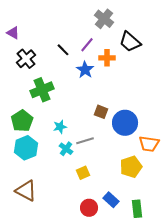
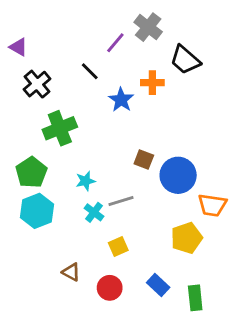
purple line: (87, 45) -> (115, 43), moved
brown triangle: (26, 191) -> (71, 272), moved, size x0.6
red circle: (89, 208) -> (110, 288), moved

